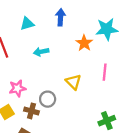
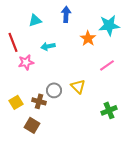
pink line: (105, 72) -> (107, 65), turned 49
yellow triangle: (73, 82) -> (78, 86), moved
pink star: (17, 88) -> (26, 62), moved

